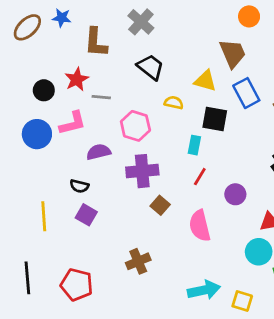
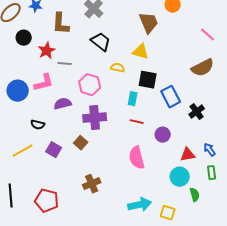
brown trapezoid: (233, 53) -> (149, 23), moved
black circle: (44, 90) -> (24, 38), moved
blue rectangle: (246, 93) -> (171, 97), moved
red line: (200, 177) -> (137, 122), turned 72
black semicircle: (79, 186) -> (38, 125), moved
brown square: (160, 205) -> (81, 143), moved
yellow line: (44, 216) -> (23, 151), turned 65

